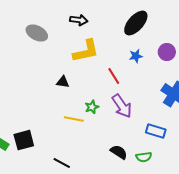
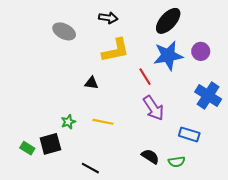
blue star: (136, 56) -> (168, 56), size x2.0
green star: (92, 107) -> (68, 122), moved

